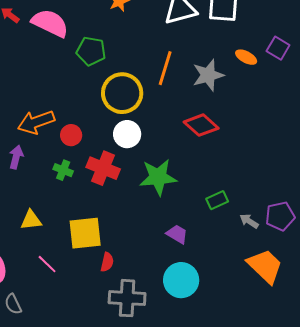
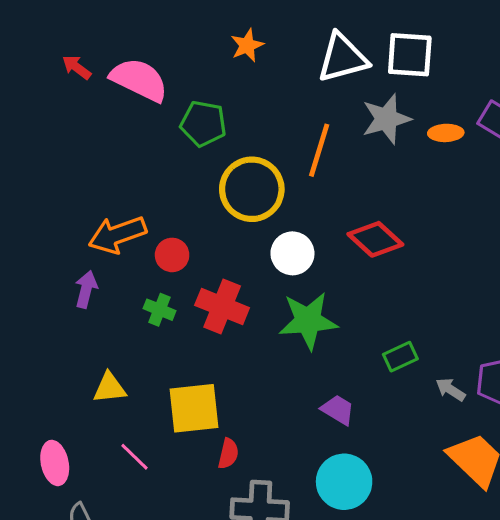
orange ellipse: (246, 57) -> (446, 133), turned -30
gray star: (208, 75) -> (386, 119), moved
white circle: (127, 134) -> (292, 253), moved

